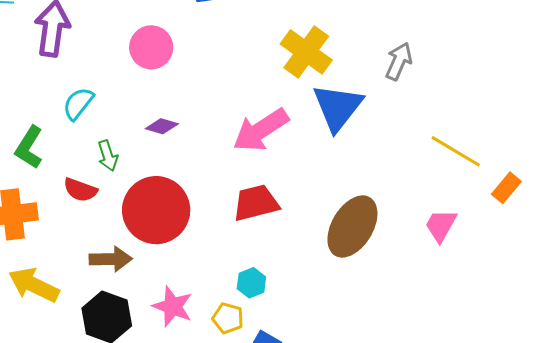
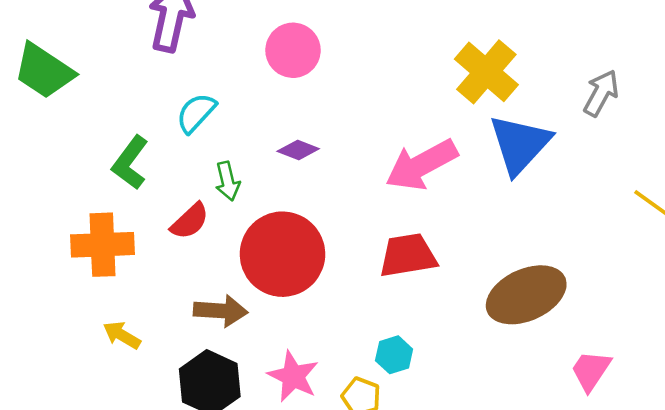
red semicircle: (80, 190) -> (190, 221), turned -68
pink trapezoid: (441, 225) -> (591, 371), moved
brown ellipse: (352, 226) -> (526, 295), turned 30
yellow arrow: (34, 285) -> (122, 335), size x0.6

